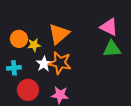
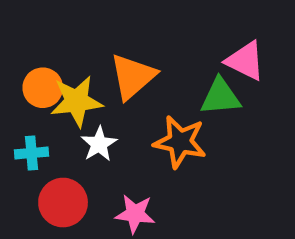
yellow star: (34, 45) -> (77, 101), size x1.6
green triangle: (112, 49) -> (221, 97), moved
orange star: (60, 63) -> (180, 142), moved

